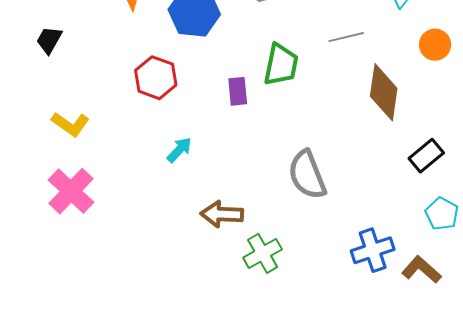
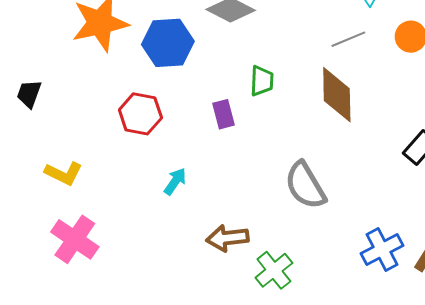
gray line: (346, 37) -> (348, 39), moved
green trapezoid: (281, 65) -> (262, 81), size x0.7
brown diamond: (384, 92) -> (337, 95), moved

